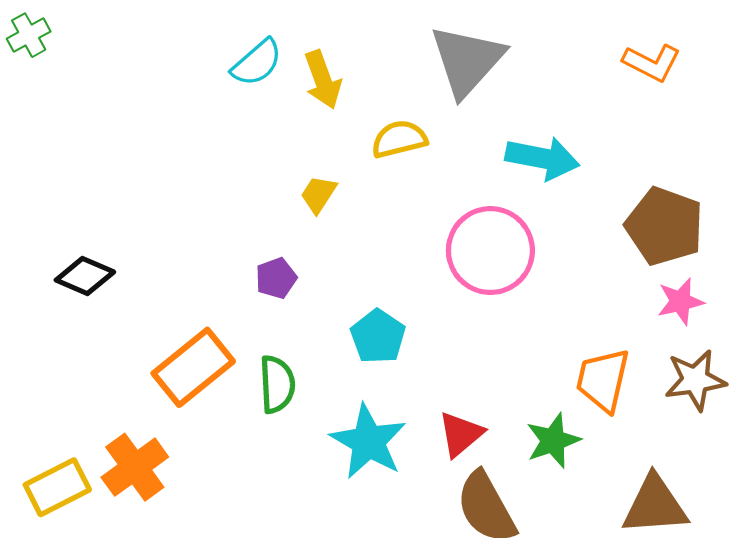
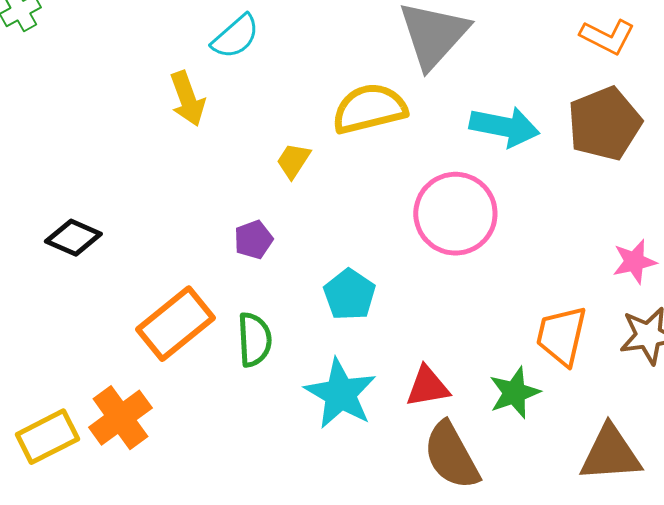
yellow arrow: (323, 80) -> (187, 99), moved
yellow semicircle: (399, 139) -> (369, 109), size x1.4
brown pentagon: (664, 226) -> (604, 124), moved, turned 30
red triangle: (461, 434) -> (427, 387), turned 30

